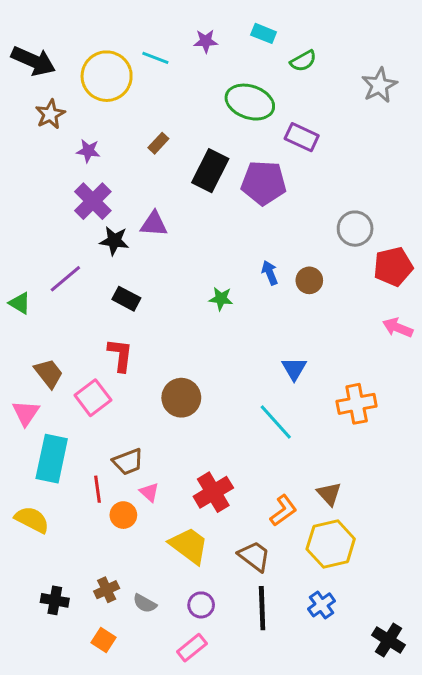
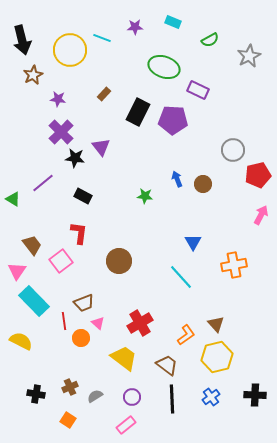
black arrow: (33, 61) -> (22, 40), turned 52
green semicircle: (303, 61) -> (210, 40), moved
purple triangle: (154, 224) -> (101, 147), turned 48
pink arrow: (398, 328) -> (261, 215), turned 96
cyan rectangle: (52, 459) -> (34, 301), turned -56
gray semicircle: (145, 603) -> (95, 396), turned 119
black cross: (389, 640) -> (255, 395), moved, turned -30

